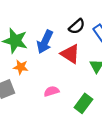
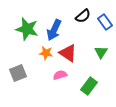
red triangle: (70, 54) -> (68, 53), moved
orange star: (21, 67) -> (46, 53), moved

